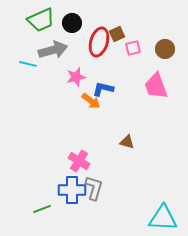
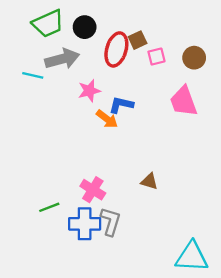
brown triangle: (127, 142) -> (149, 181), moved
green line: (42, 209) -> (49, 207), moved

